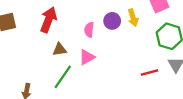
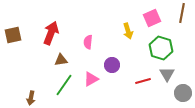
purple circle: (112, 21) -> (112, 65), moved
pink triangle: (87, 57) -> (91, 79), moved

